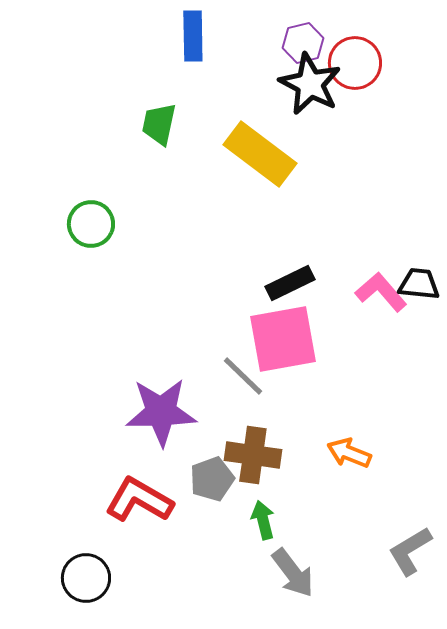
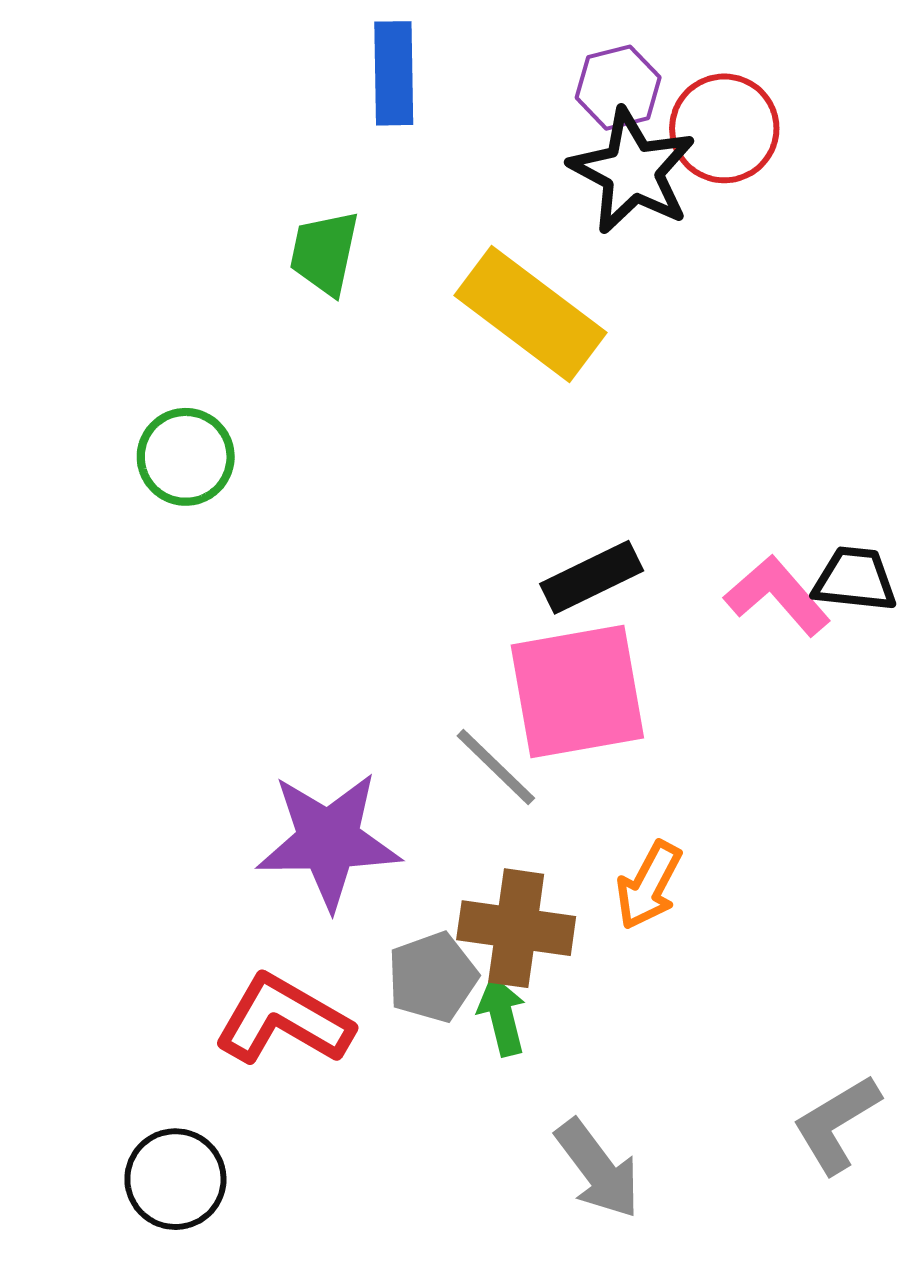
orange arrow: (349, 453) -> (649, 885), moved, turned -84
green arrow: (263, 520) -> (502, 1016), moved

